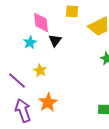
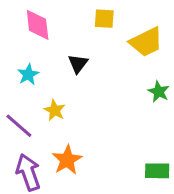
pink diamond: (41, 22) -> (38, 25), moved
cyan star: (30, 42) -> (28, 75), moved

